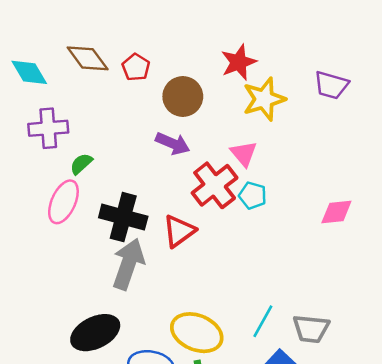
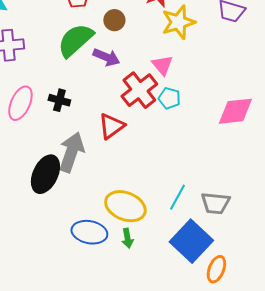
brown circle: (183, 96) -> (114, 20), size x0.7
green semicircle: (81, 164) -> (75, 40), moved, size x2.0
pink diamond: (336, 212) -> (235, 111), size x1.4
black cross: (123, 217) -> (59, 100), moved, size x0.6
black ellipse: (95, 333) -> (45, 174), moved, turned -39

